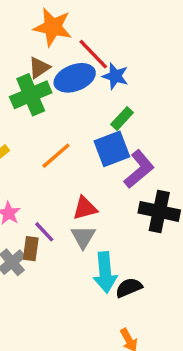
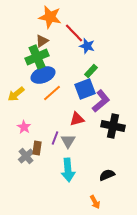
blue ellipse: (75, 78) -> (43, 75), moved
red triangle: (85, 208) -> (77, 119), moved
purple line: (44, 232) -> (55, 138), moved, turned 64
cyan arrow: (105, 272) -> (68, 170), moved
black semicircle: (129, 288) -> (107, 175), moved

